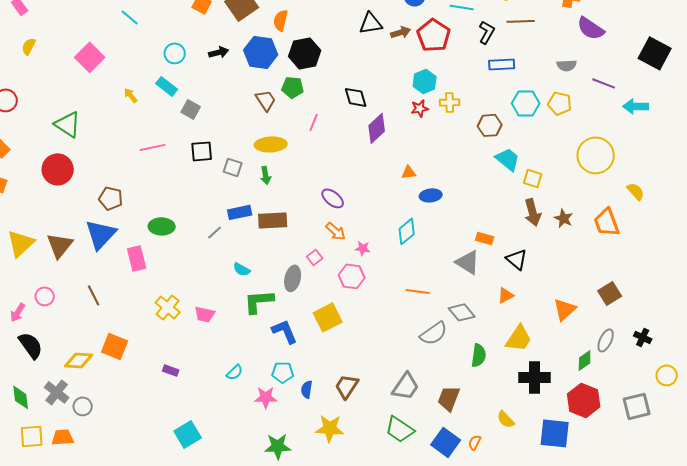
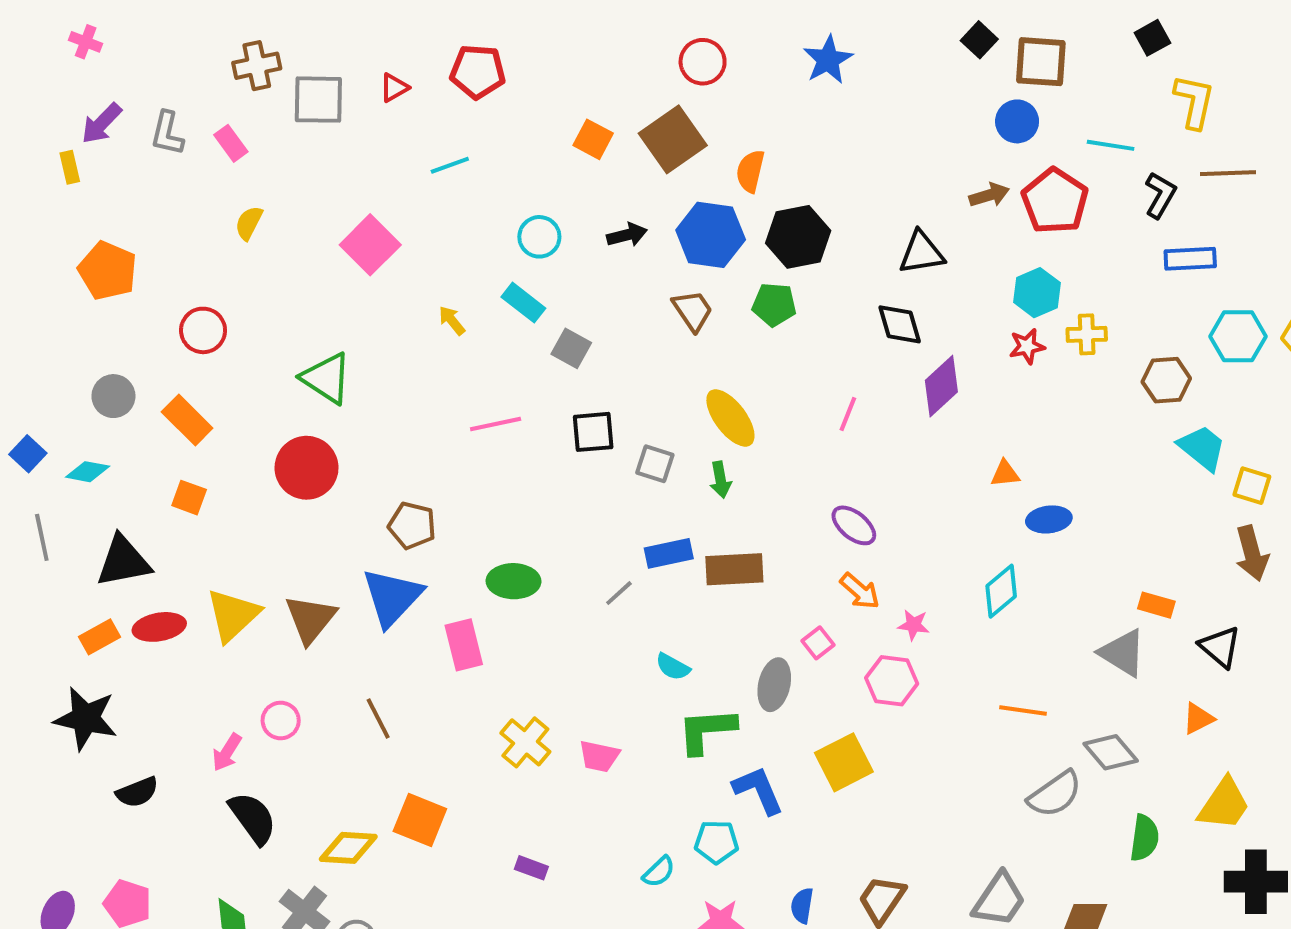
cyan line: (130, 17) -> (450, 165), turned -60
black triangle: (371, 23) -> (922, 253), moved
brown trapezoid: (266, 100) -> (693, 310), moved
pink line: (314, 122) -> (848, 414), moved
yellow ellipse: (271, 144) -> (730, 418), turned 56
cyan pentagon: (283, 372) -> (717, 842), moved

